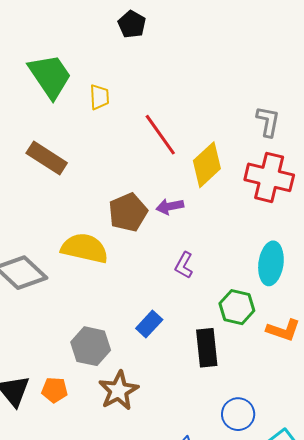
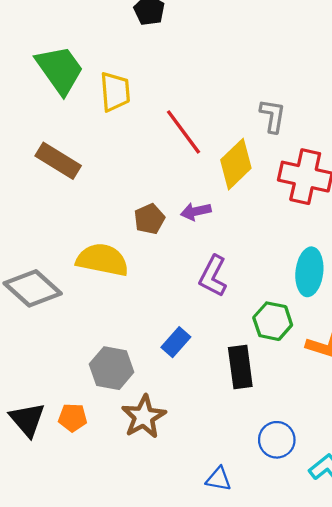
yellow trapezoid: (99, 97) -> (115, 92), size x1.4
gray L-shape: (268, 121) -> (273, 116), moved
brown pentagon: (128, 212) -> (149, 219), size x0.7
purple L-shape: (184, 265) -> (213, 276), size x1.4

